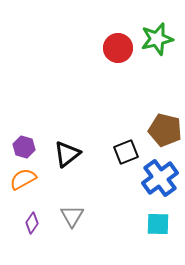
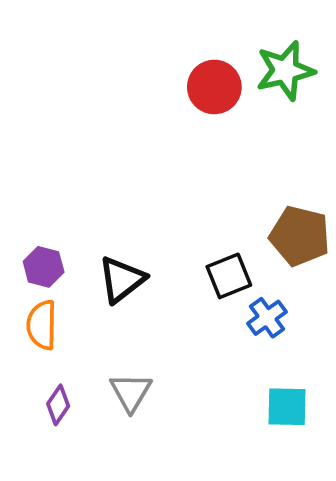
blue cross: (160, 178) -> (267, 318), moved, size x0.6
orange semicircle: (23, 179) -> (42, 325), turned -60

